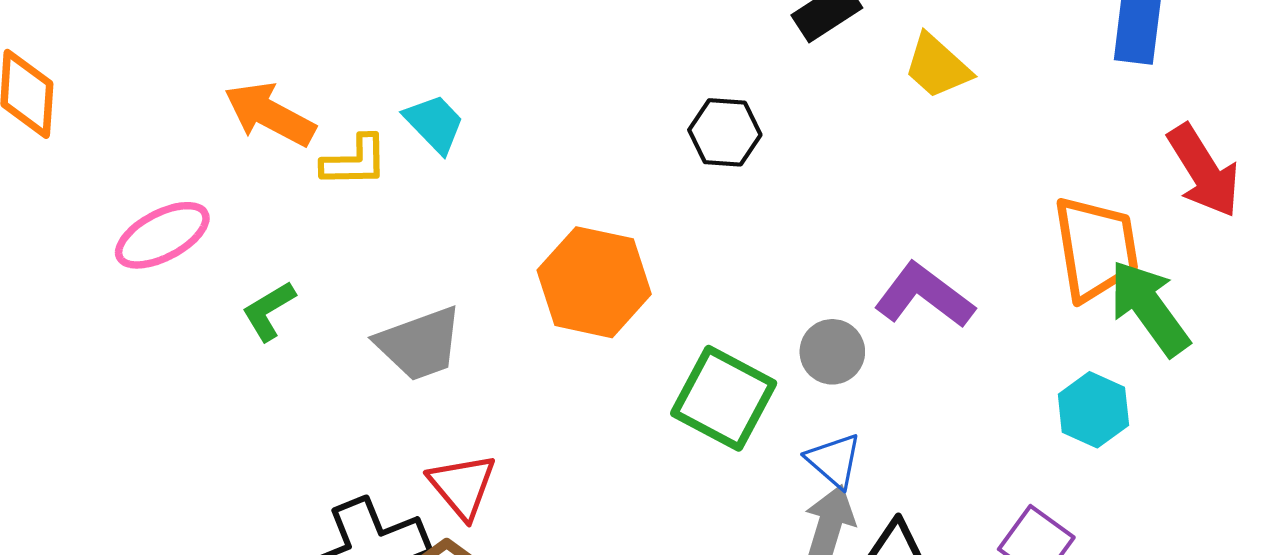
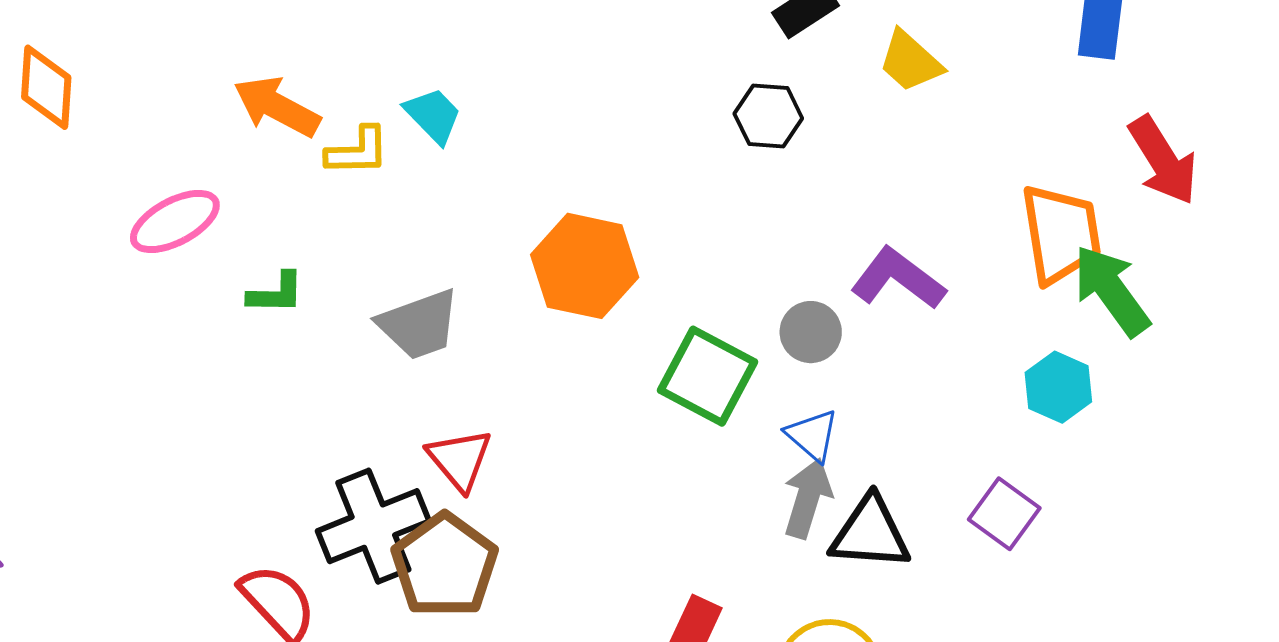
black hexagon: (725, 132) -> (768, 116), moved
green L-shape: (269, 311) -> (276, 293), turned -148

